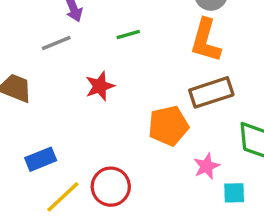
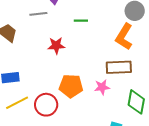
orange pentagon: (168, 126) -> (71, 86), moved
pink star: (206, 166) -> (102, 87), moved

